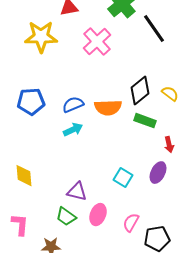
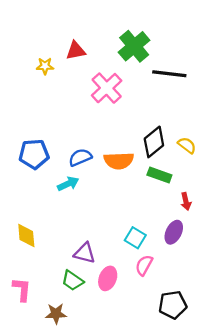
black line: (154, 29) -> (169, 74), turned -48
yellow star: (41, 37) -> (45, 66), moved, size x0.5
cyan arrow: (73, 130) -> (68, 184), moved
pink semicircle: (131, 223) -> (144, 265), moved

